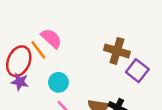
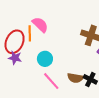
orange line: (38, 50) -> (30, 33), turned 35

